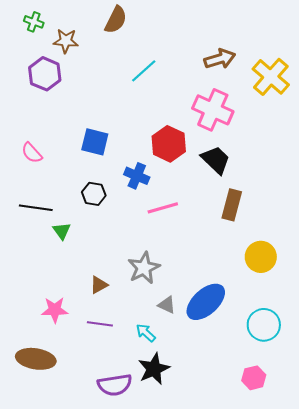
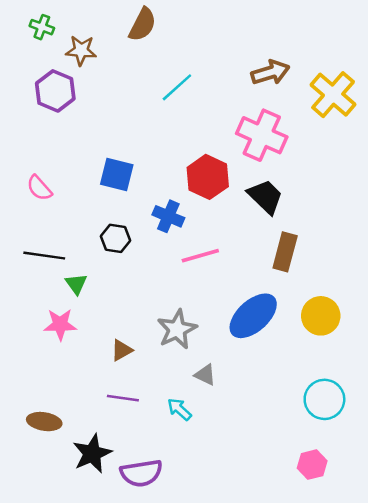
blue ellipse: (206, 302) -> (253, 316), moved
pink star: (55, 310) -> (60, 324), moved
brown ellipse: (36, 359) -> (44, 422), moved, size x0.7
black star: (154, 369) -> (92, 453), moved

